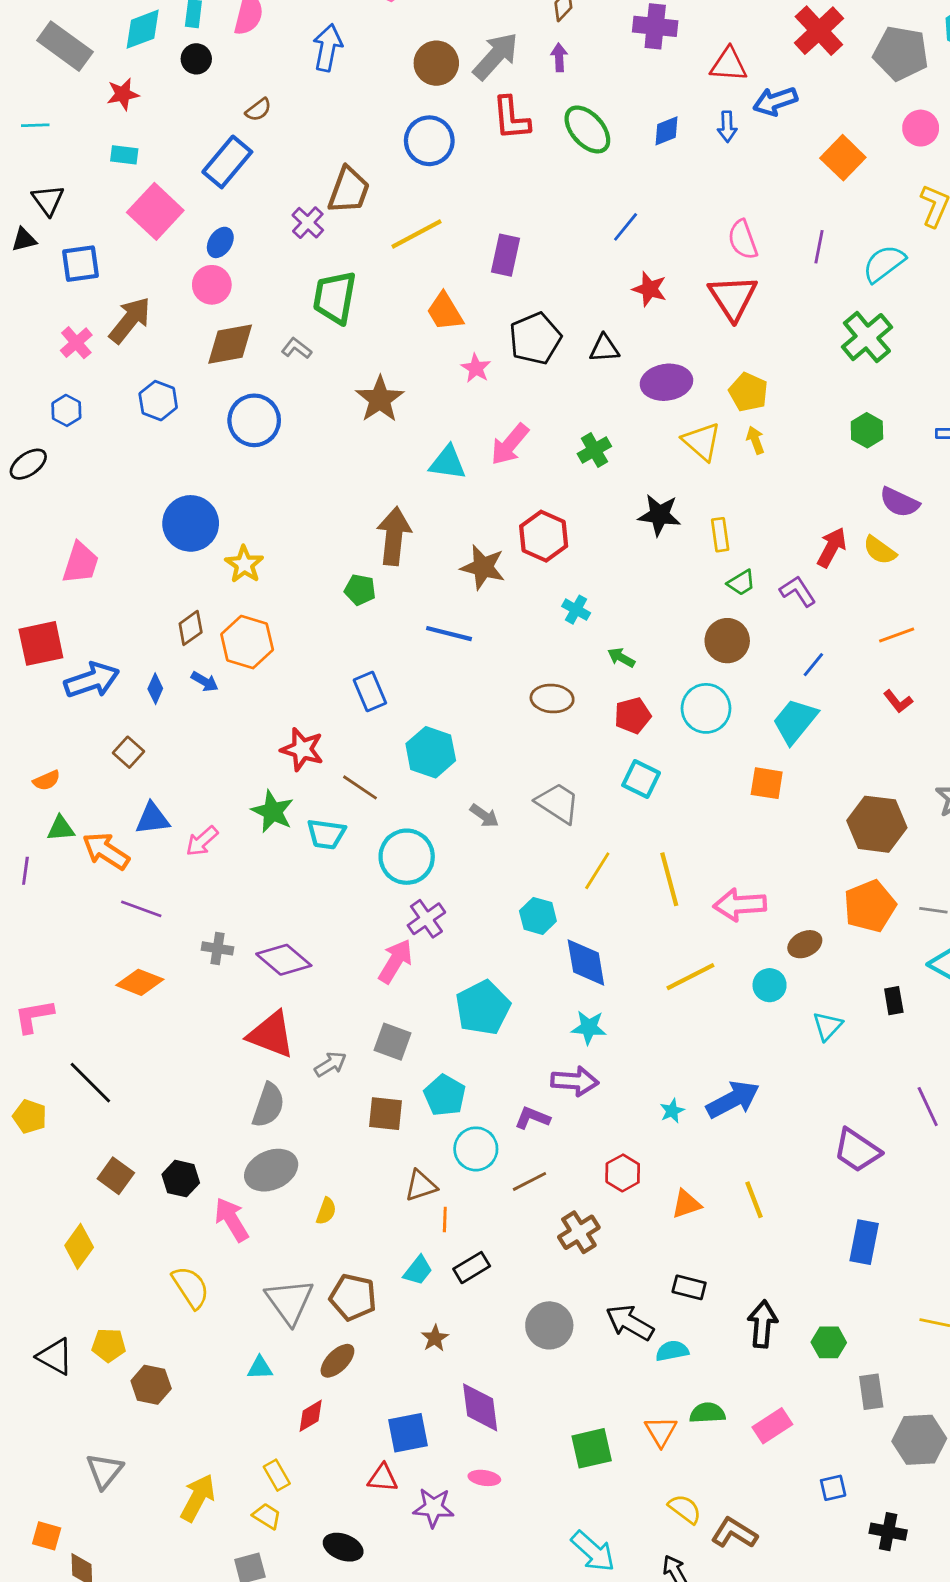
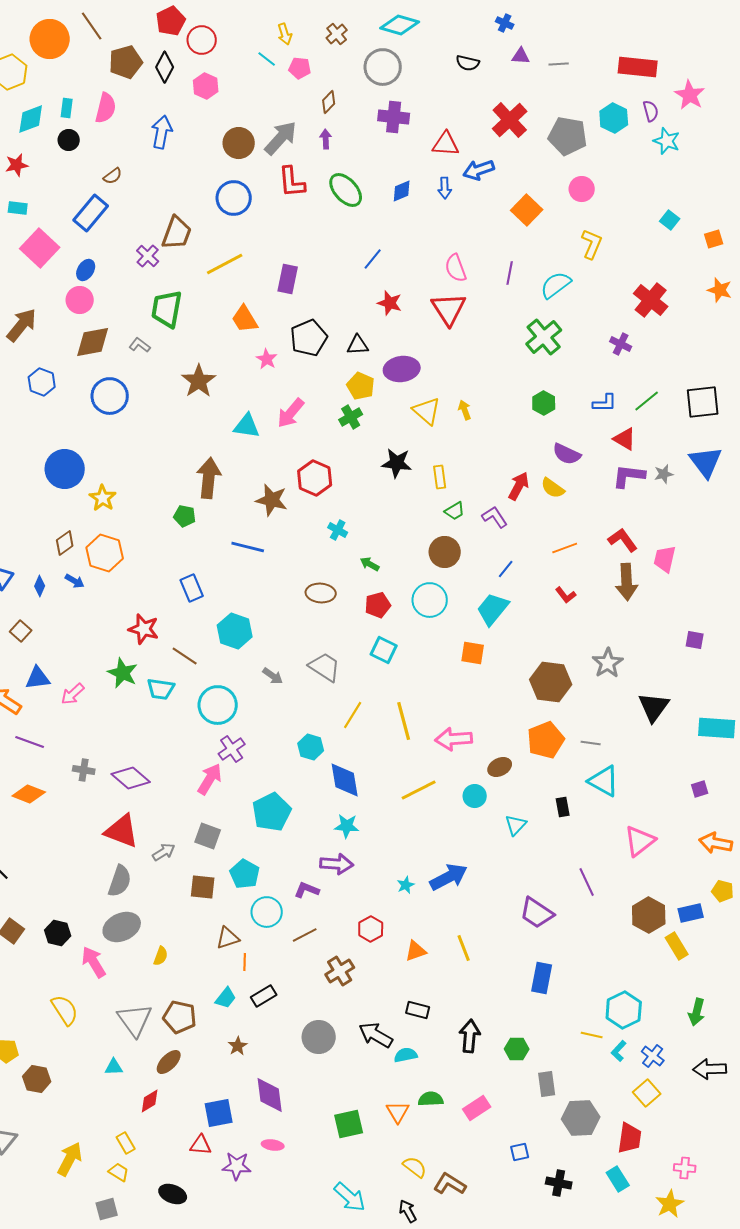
yellow pentagon: (748, 392) -> (361, 386), moved

